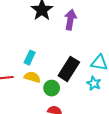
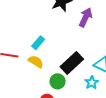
green circle: (52, 88) -> (58, 81), moved

